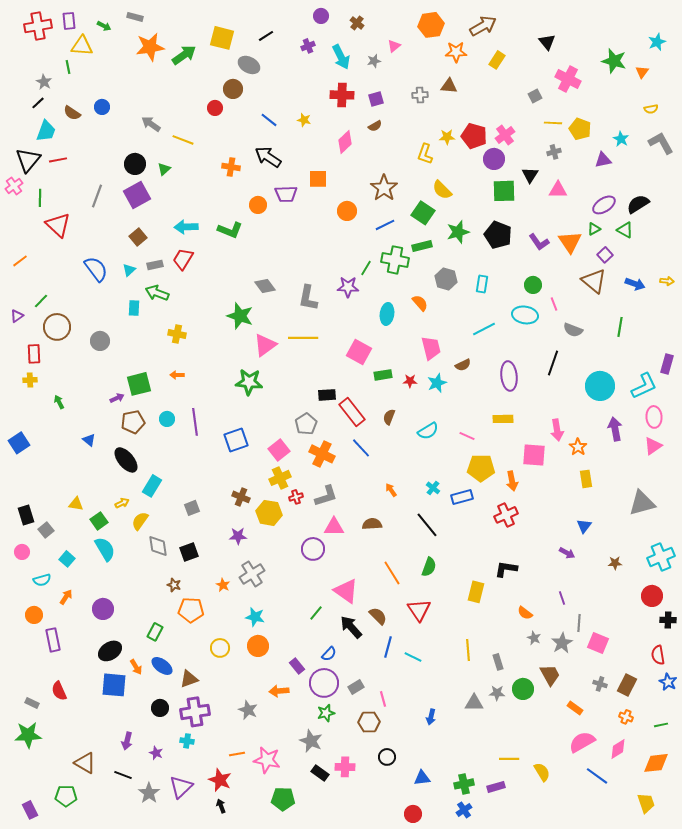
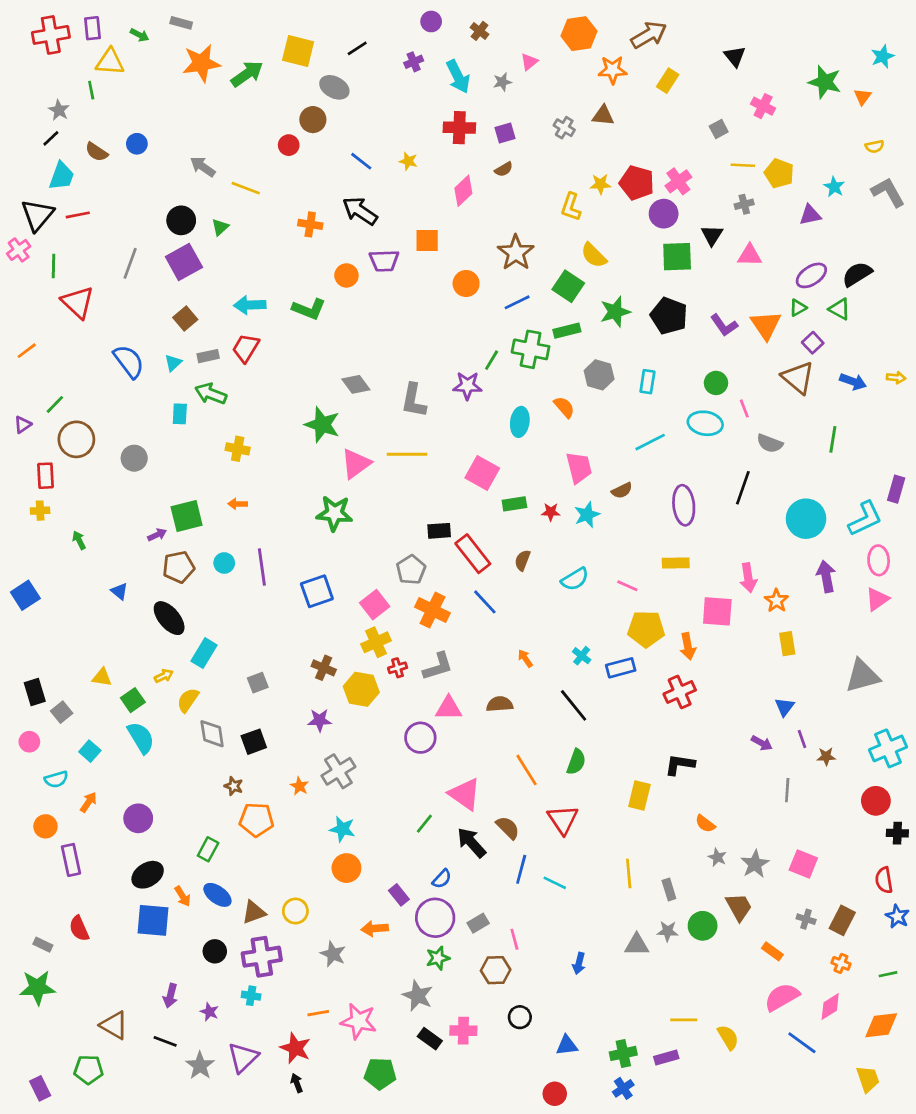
pink cross: (568, 79) -> (763, 106), size x0.7
gray cross: (420, 95) -> (564, 128), turned 35
purple line: (562, 598) -> (802, 739), moved
gray line: (579, 623) -> (787, 790), moved
yellow circle: (220, 648) -> (295, 911), moved

